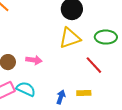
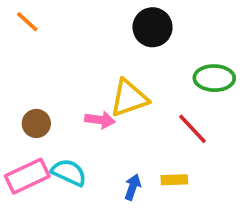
yellow triangle: (70, 38) -> (129, 98), moved
pink arrow: (34, 60) -> (100, 120), moved

